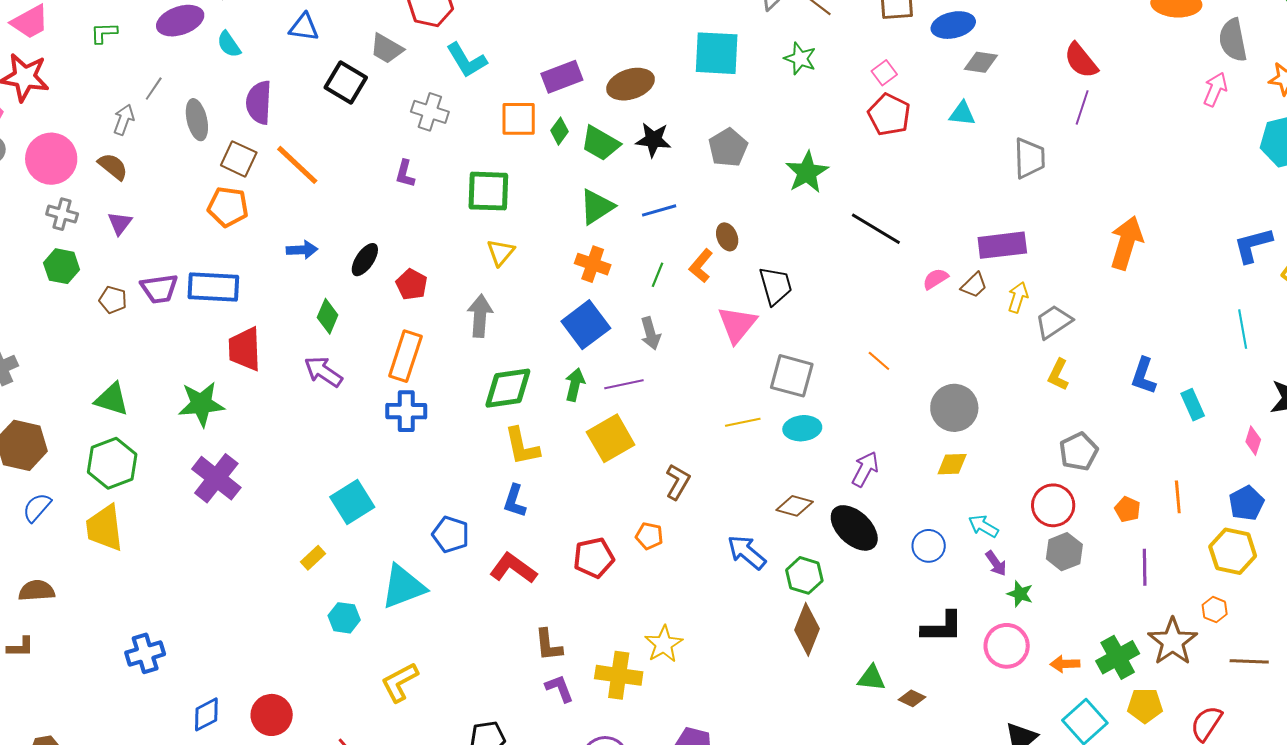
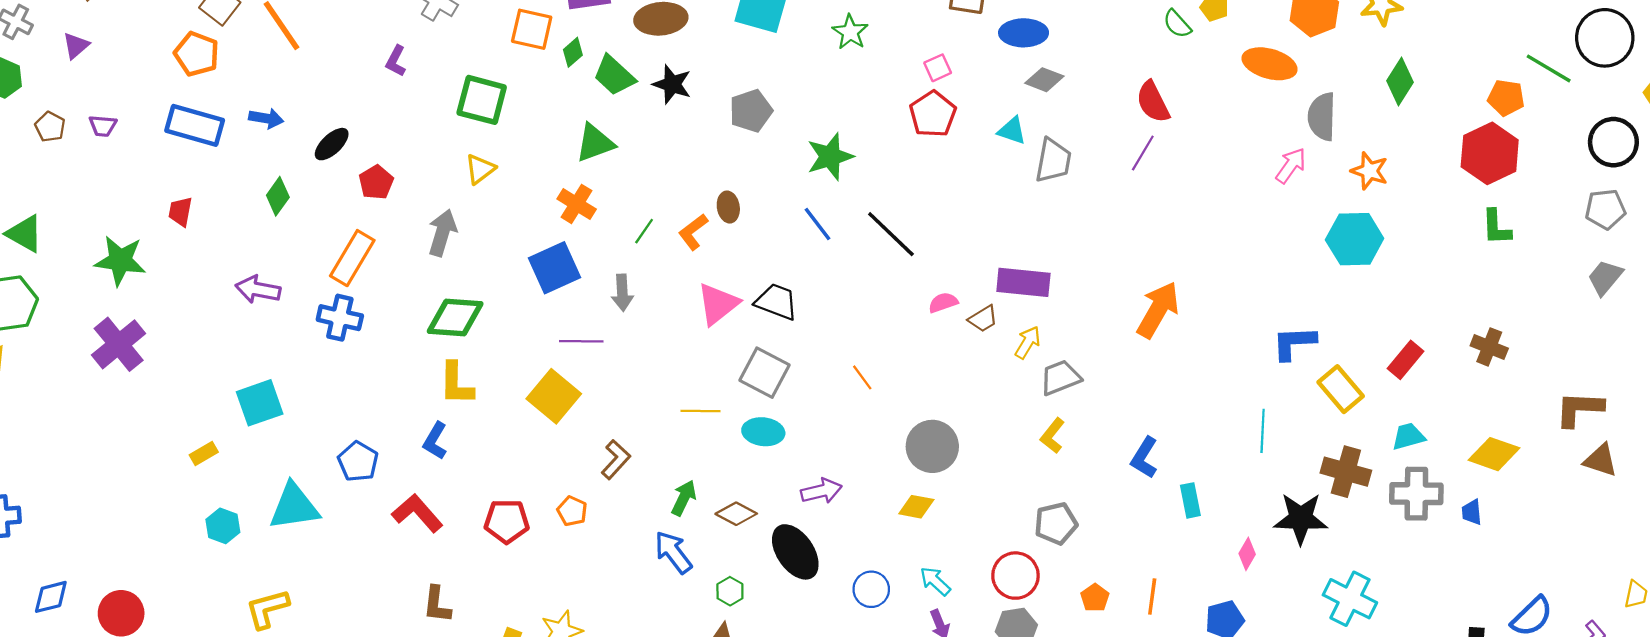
gray trapezoid: (1029, 158) -> (1053, 161), moved
blue line: (659, 210) -> (817, 224), moved, turned 56
black trapezoid: (776, 286) -> (776, 302), moved, turned -66
blue rectangle: (213, 287) -> (195, 125), moved
purple trapezoid: (159, 289) -> (103, 126), size x0.7
red trapezoid: (245, 349) -> (180, 212), size x0.6
purple arrow: (323, 372) -> (258, 289), moved, turned -36
green arrow: (575, 385) -> (684, 498), moved
yellow square: (611, 438) -> (554, 396), turned -33
purple arrow: (865, 469) -> (821, 491), turned 36
green hexagon: (804, 575) -> (730, 591), size x0.7

